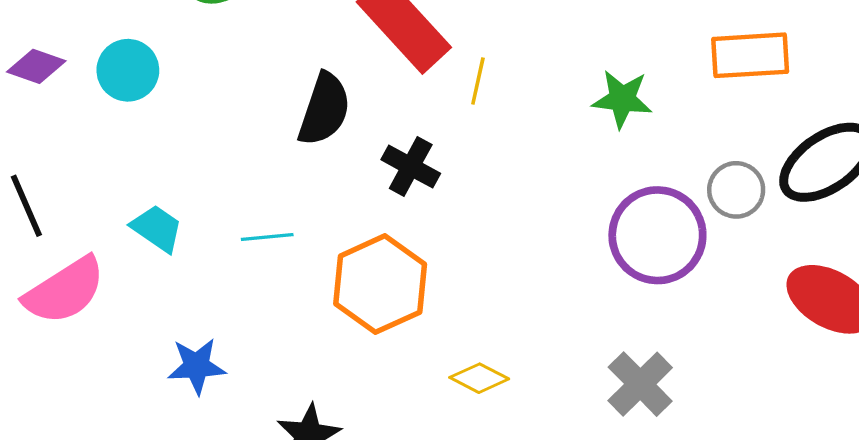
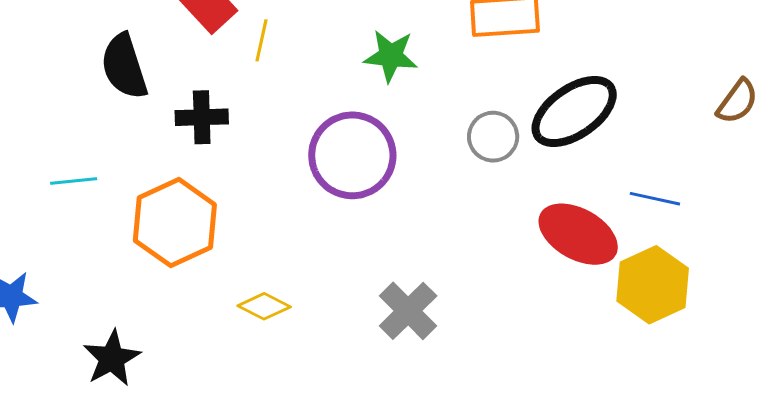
black semicircle: (324, 109) -> (124, 66), turned 144
black cross: (411, 166) -> (202, 117), turned -30
purple circle: (657, 235) -> (352, 155), moved

